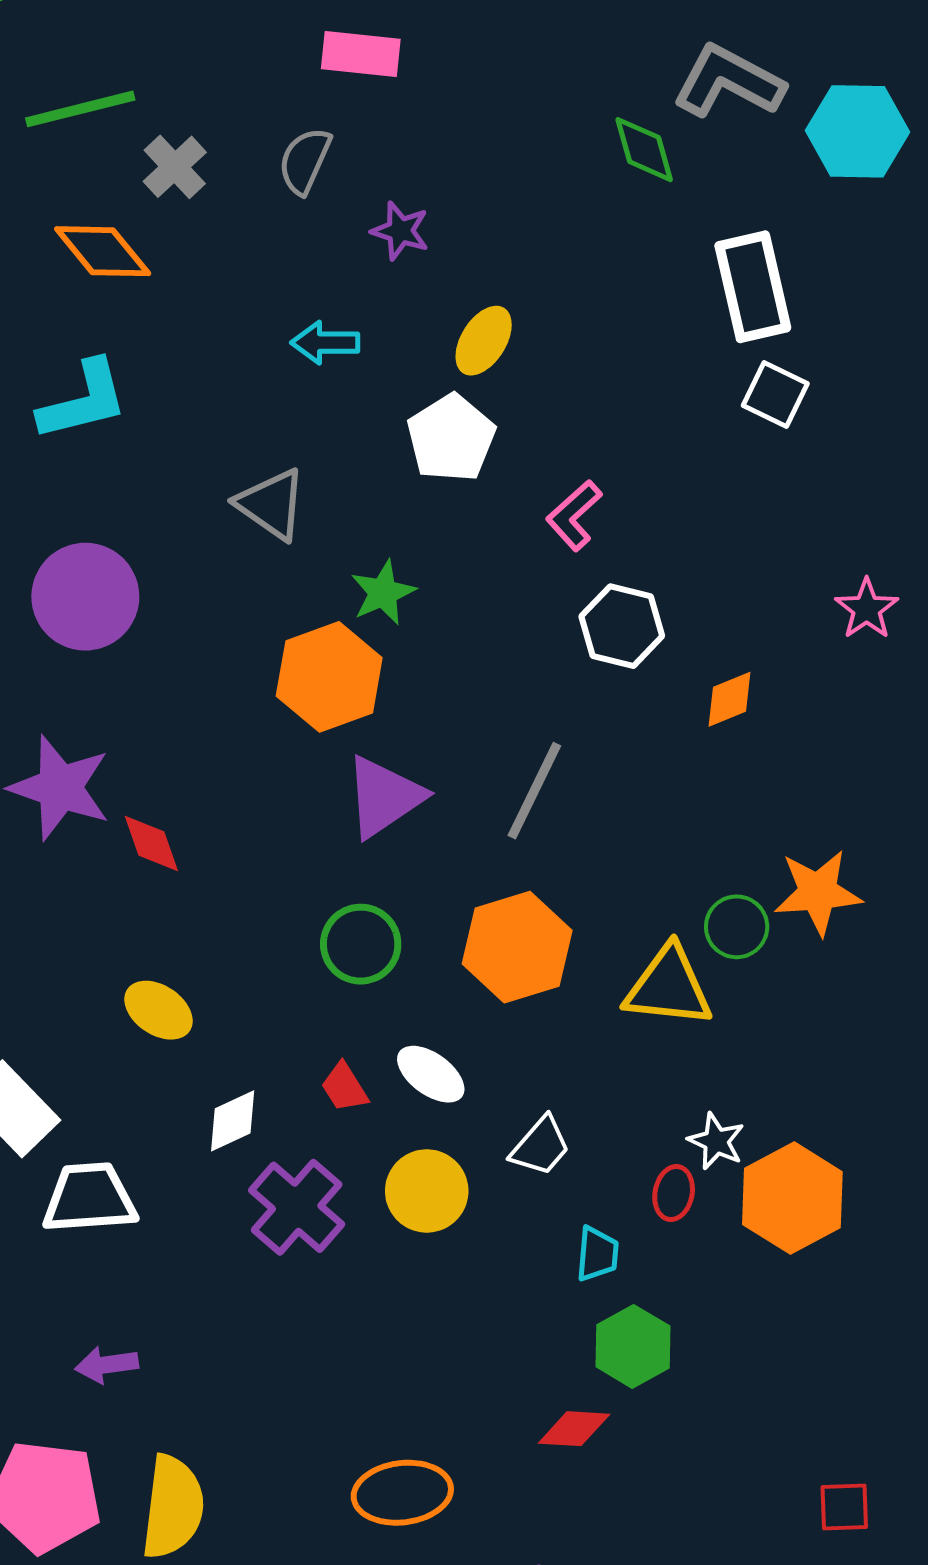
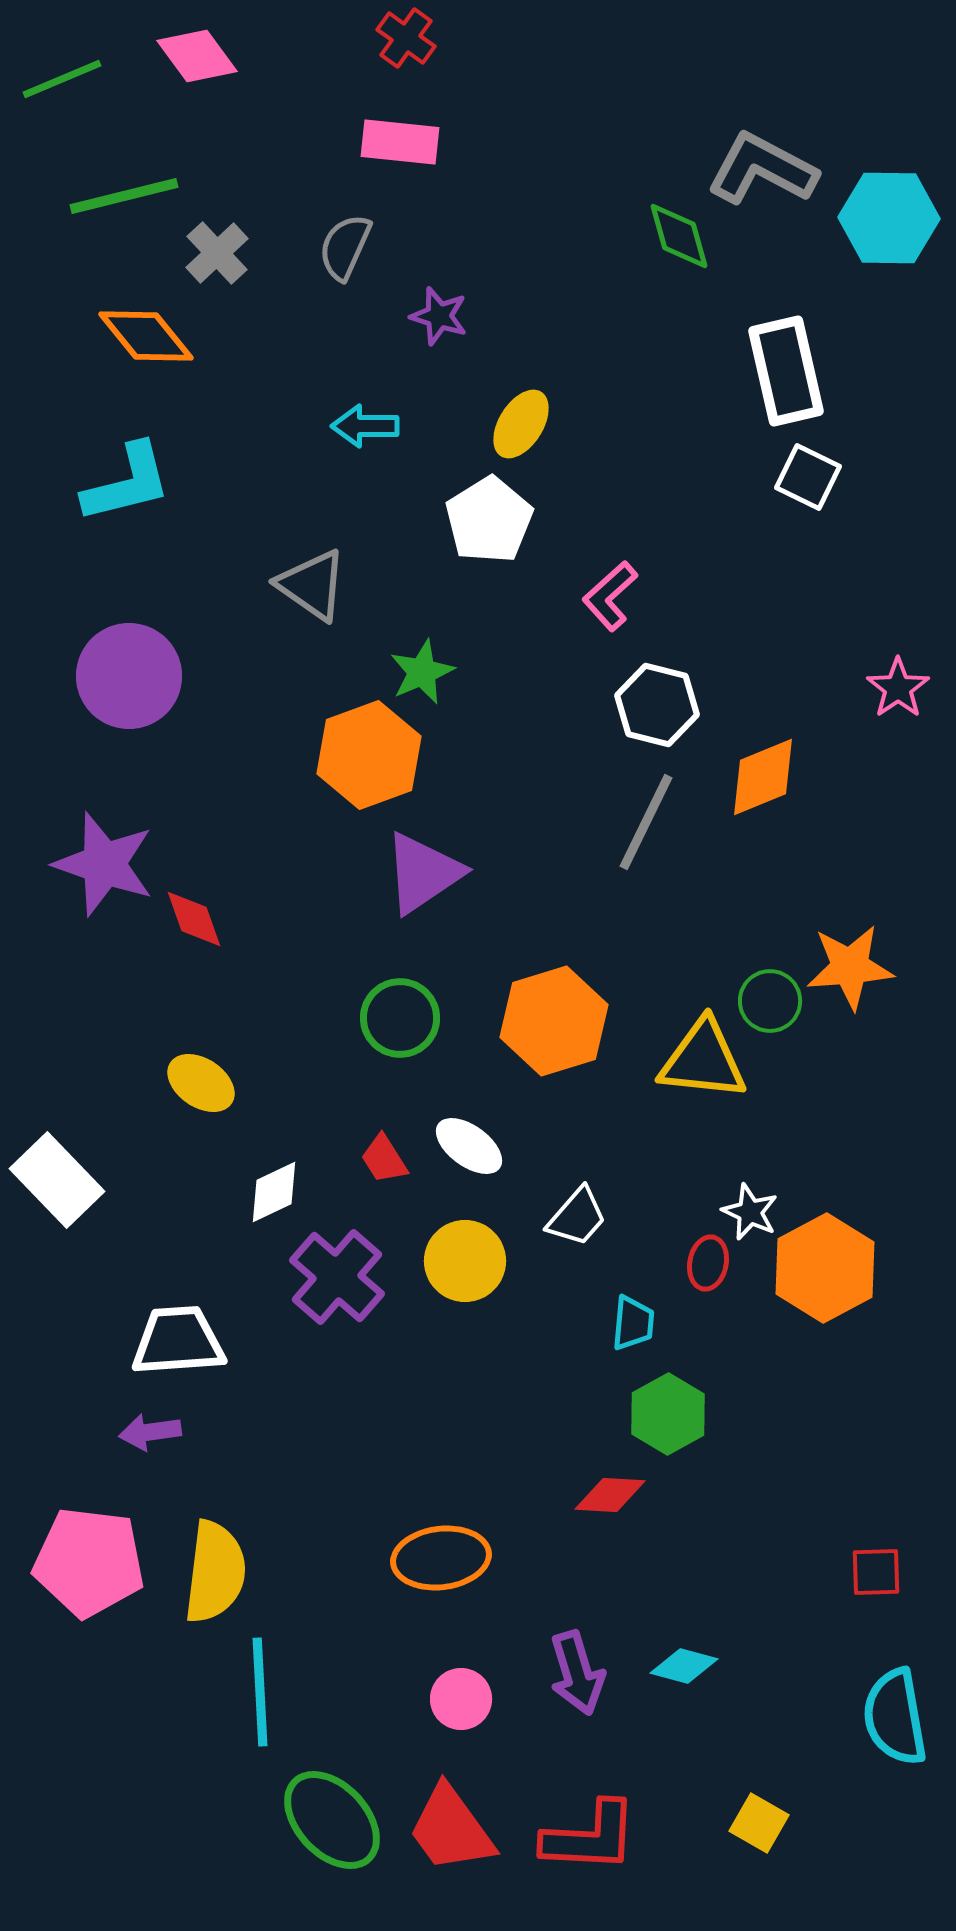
orange diamond: (729, 699) -> (763, 777), size x1.4
gray line: (534, 791) -> (646, 822), moved
white trapezoid: (89, 1198) -> (178, 1341), moved

